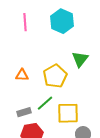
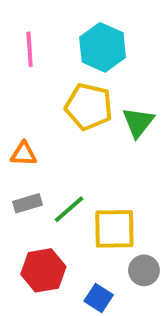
yellow pentagon: (55, 76) -> (89, 107), moved, turned -30
gray rectangle: (24, 112) -> (28, 203), moved

